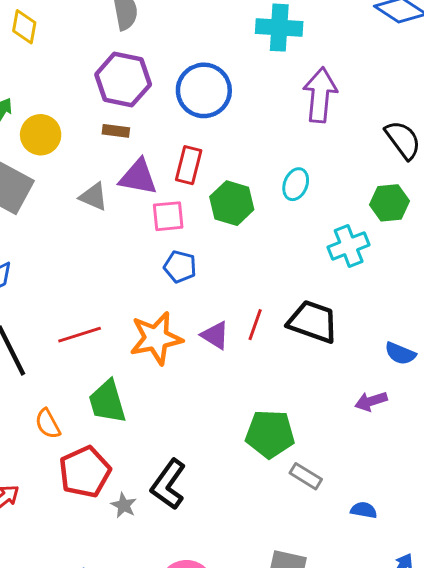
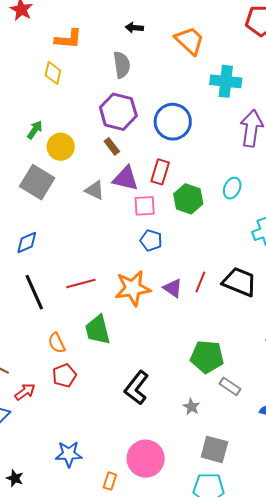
brown rectangle: (116, 131) -> (112, 146), turned 42
red pentagon: (85, 472) -> (64, 376), moved, size x0.7
gray star: (124, 505) -> (191, 407), moved

